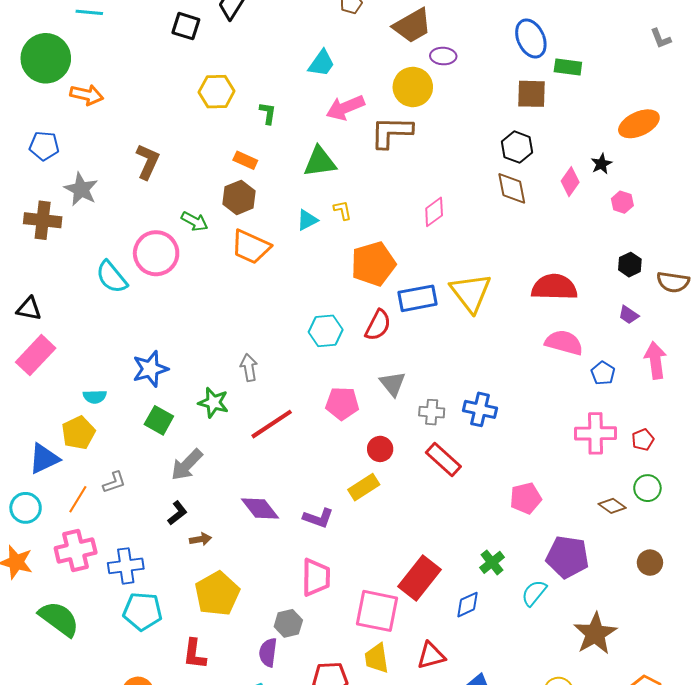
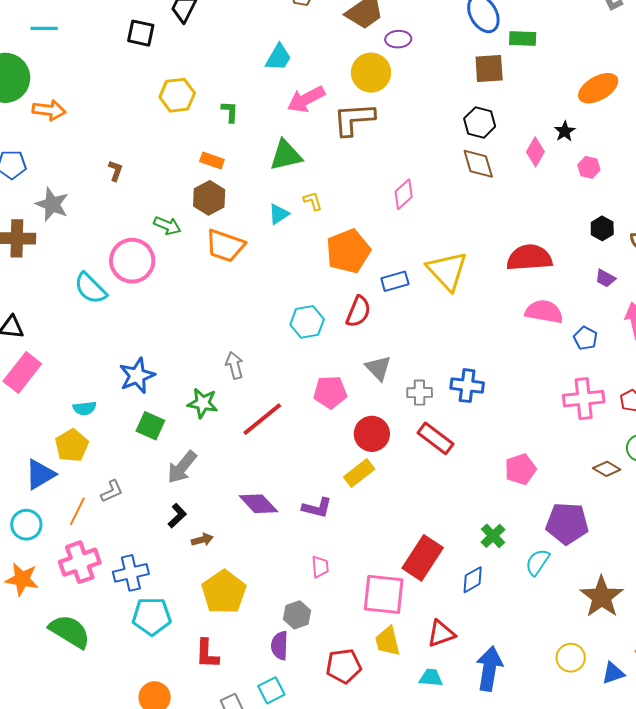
brown L-shape: (148, 162) -> (115, 171), size x0.6
blue rectangle: (417, 298) -> (395, 281), size x0.7
red circle: (380, 449) -> (372, 434), size x1.4
pink trapezoid: (316, 577) -> (320, 567), size x0.6

